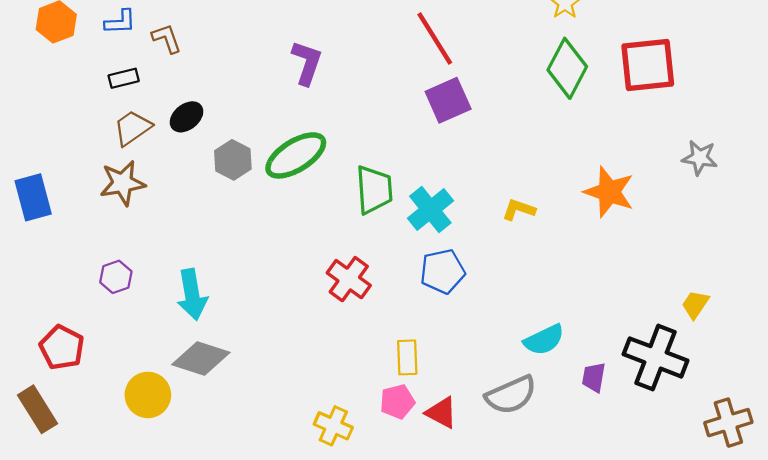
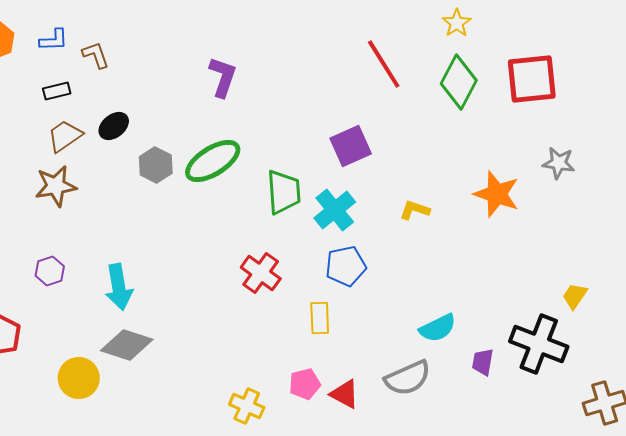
red line: (435, 38) -> (384, 64), moved
purple square: (448, 100) -> (351, 146), moved
gray star: (700, 158) -> (559, 163), moved
yellow rectangle: (407, 357) -> (320, 318), moved

